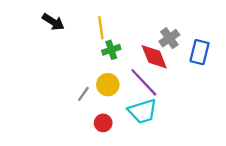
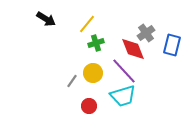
yellow line: (101, 28) -> (87, 24), turned 48

